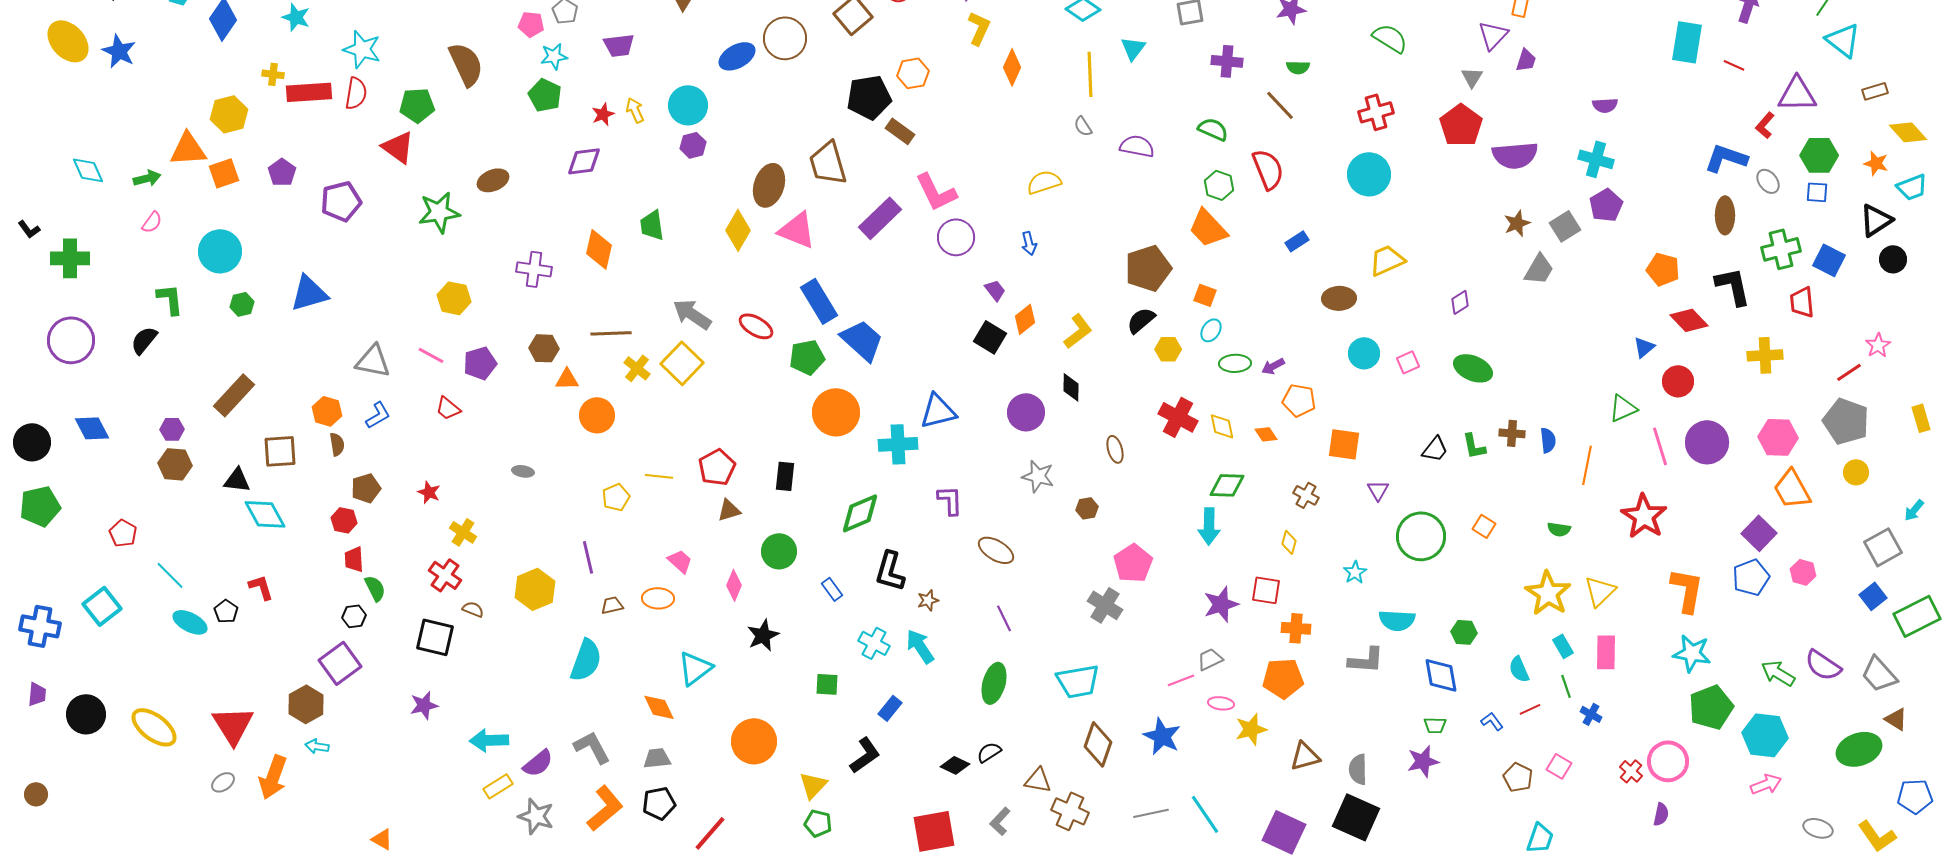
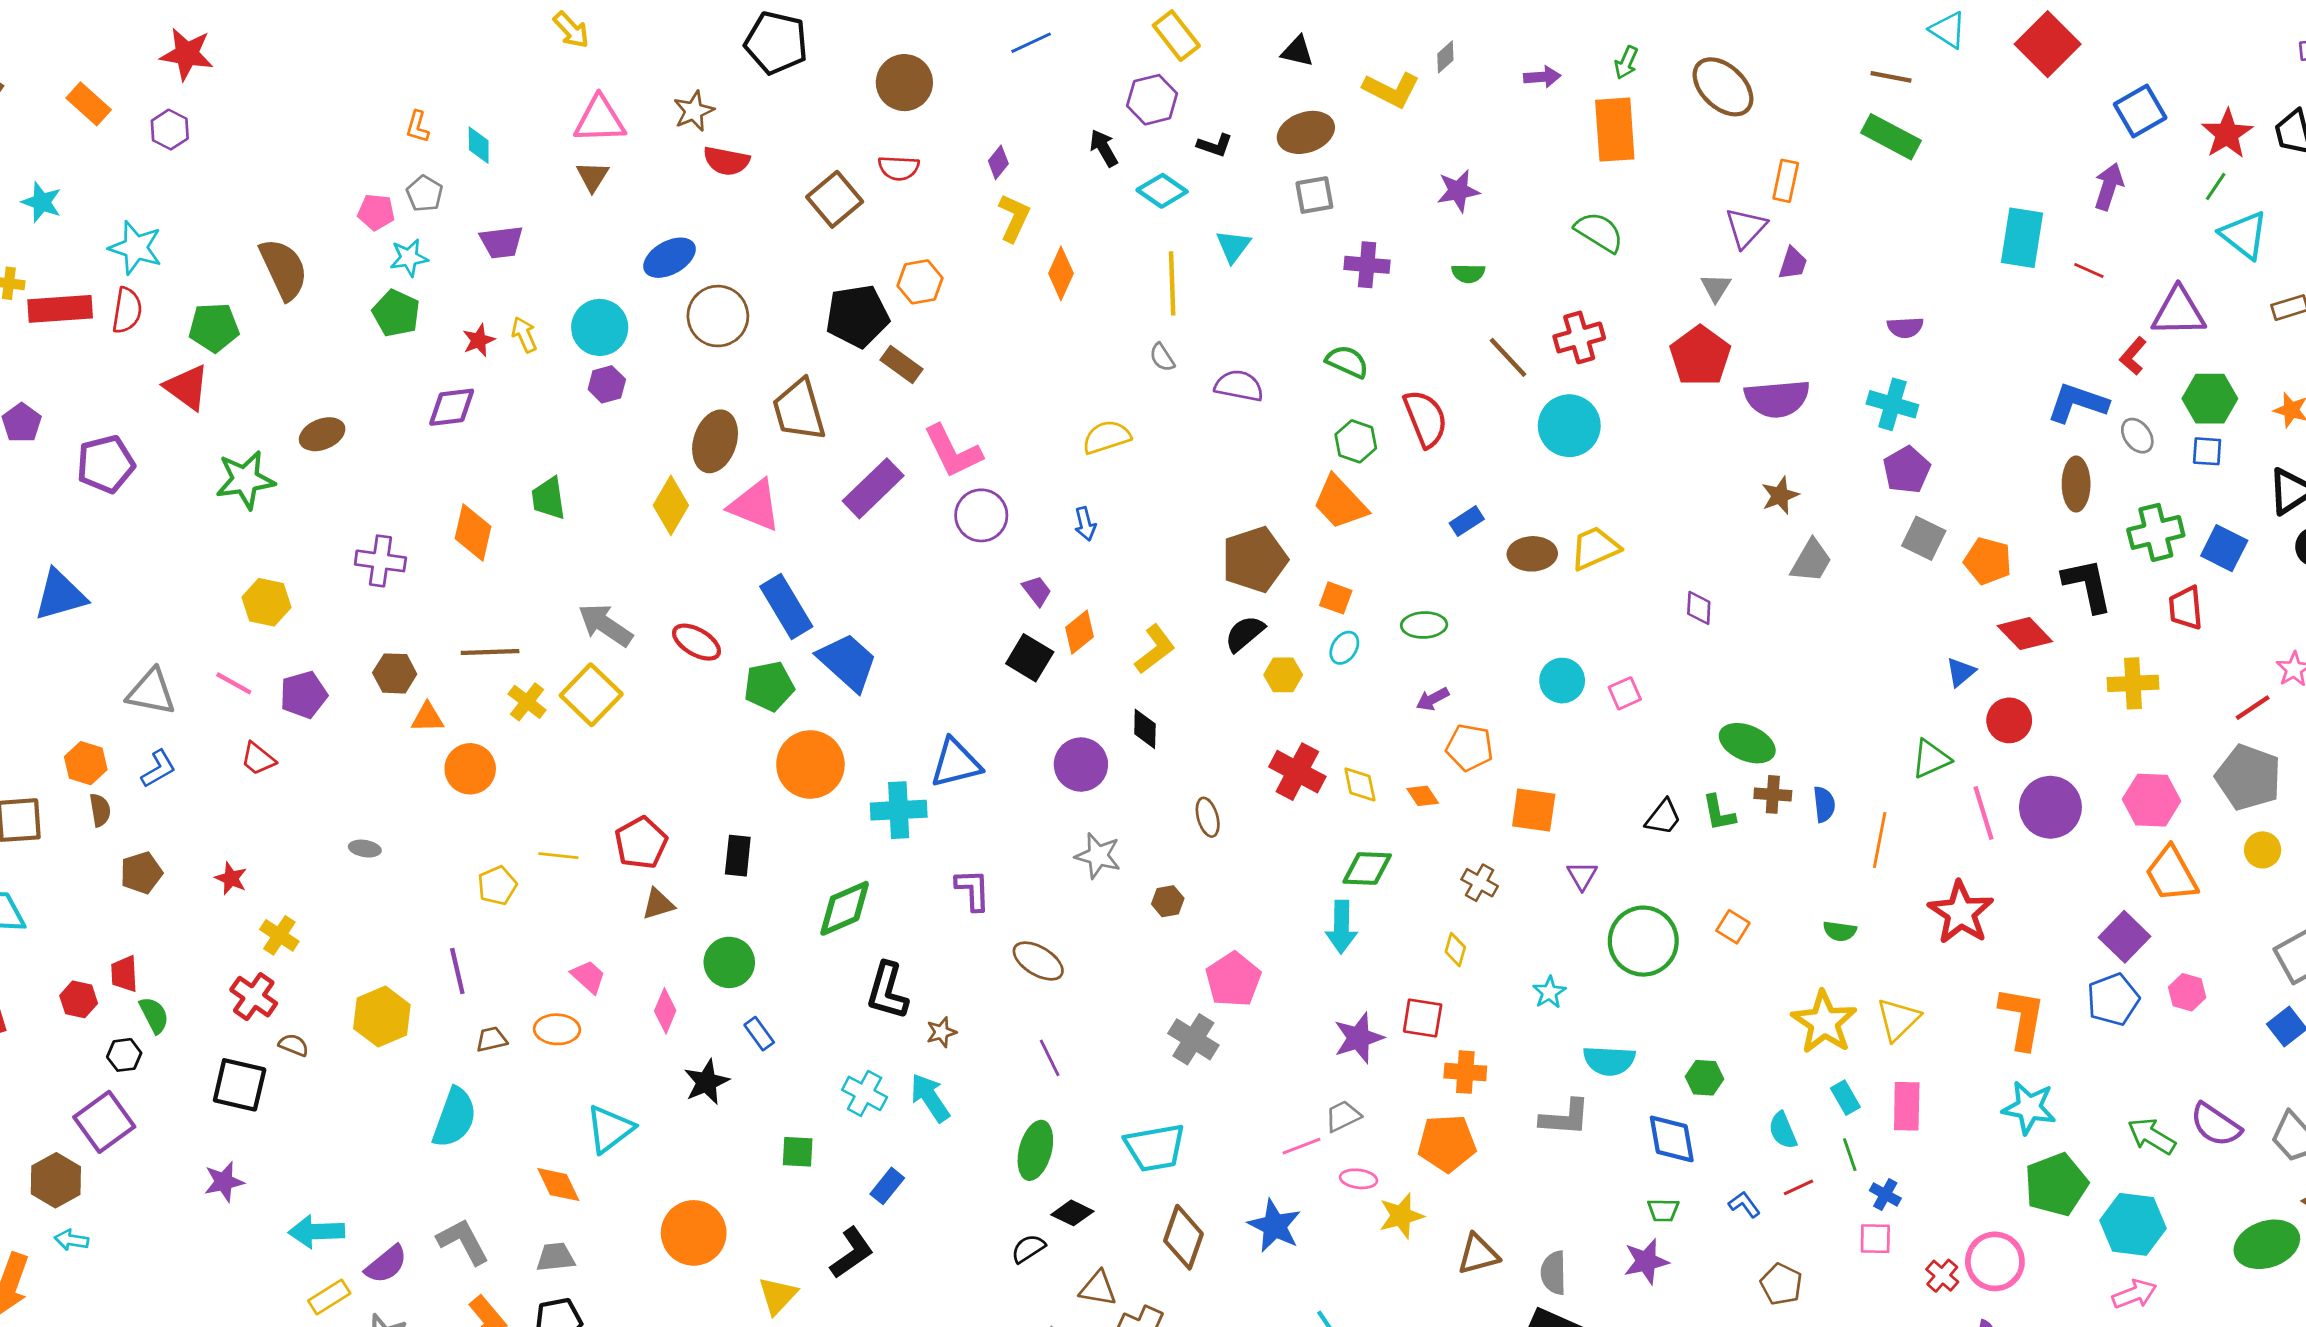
brown circle: (785, 38) -> (718, 316), moved
brown line: (1280, 105) -> (1508, 357), moved
gray square: (1565, 226) -> (1924, 538), moved, turned -32
brown ellipse: (1339, 298) -> (1532, 554), moved
purple diamond: (1460, 302) -> (1699, 608), turned -55
green ellipse: (1235, 363) -> (1424, 625), moved
green ellipse: (1473, 368) -> (1747, 743), moved
red hexagon: (344, 520) -> (79, 999), moved
blue rectangle: (832, 589) -> (759, 1034), moved
black diamond: (955, 765) -> (1072, 1213), moved
pink square: (1559, 766) -> (1875, 1239), moved, turned -30

